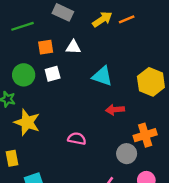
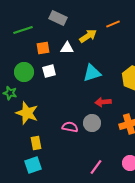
yellow arrow: (102, 19) -> (88, 36), moved
cyan triangle: (102, 76) -> (92, 73), turned -36
gray circle: (127, 154) -> (92, 123), moved
yellow rectangle: (12, 158) -> (36, 143), moved

